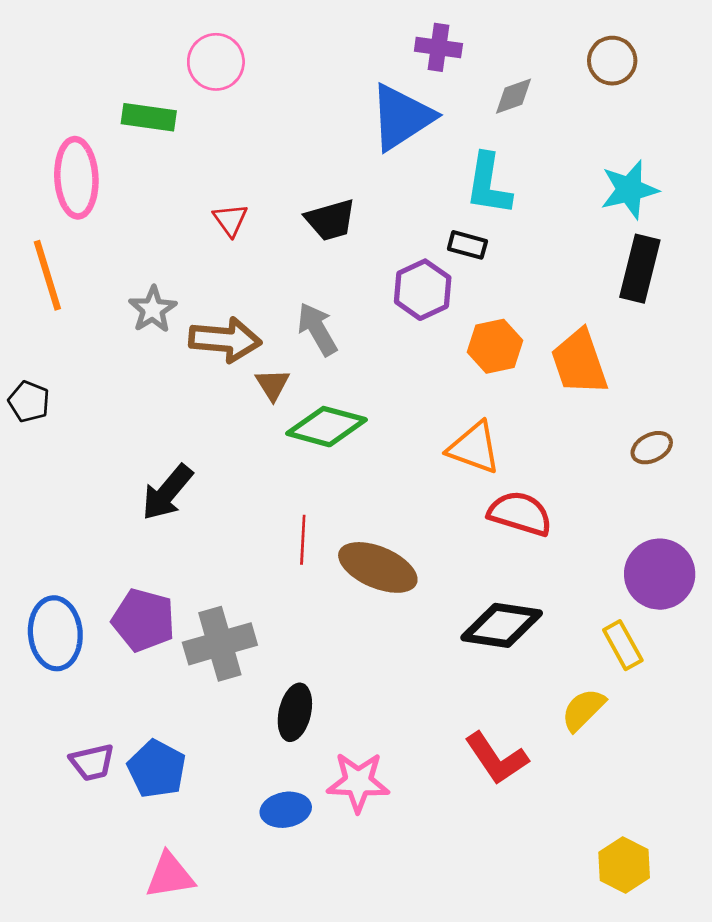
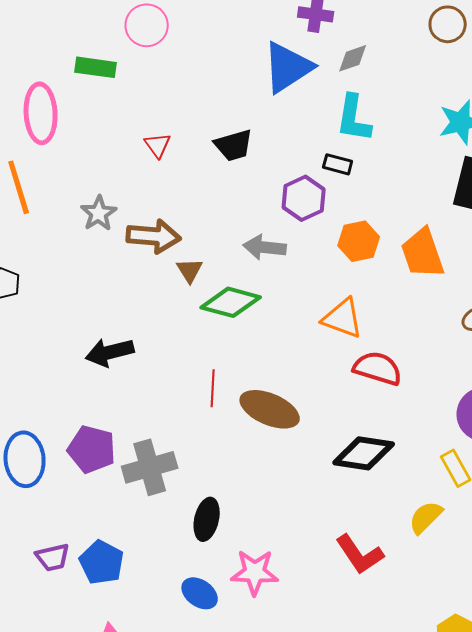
gray diamond: (513, 96) -> (353, 58), moved
gray arrow: (317, 329) -> (265, 247), moved, turned -54
black arrow: (167, 492) -> (110, 352), turned 36
blue ellipse: (286, 810) -> (200, 593), turned 45

